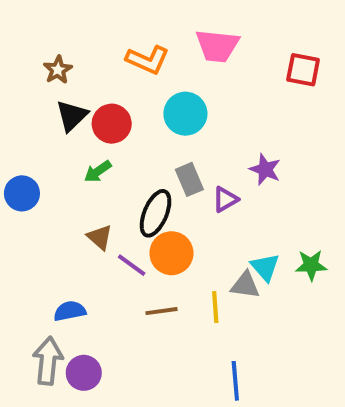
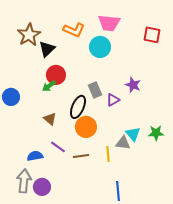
brown star: (58, 70) -> (29, 35), size x1.6
cyan circle: (185, 114) -> (100, 47), moved
black triangle: (72, 116) -> (47, 49), moved
red circle: (112, 124) -> (56, 75), moved
purple line: (132, 265) -> (58, 147), moved

